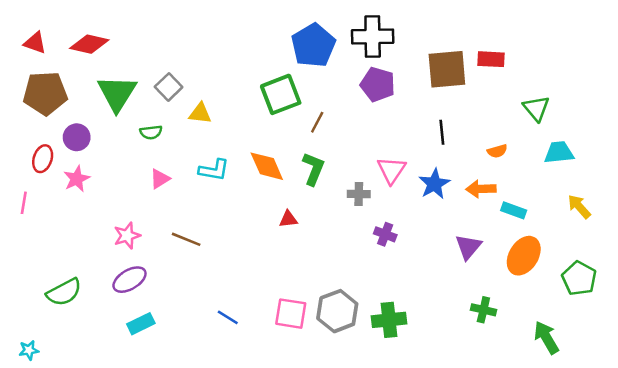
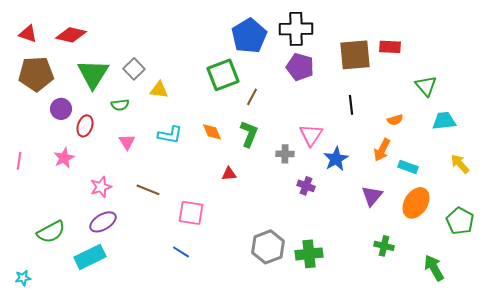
red ellipse: (43, 159) -> (85, 126), moved
orange diamond: (267, 166) -> (212, 132), size x0.7
pink star: (77, 179) -> (64, 158), moved
pink triangle: (160, 179) -> (127, 142), turned -30
blue star: (434, 184) -> (336, 159), moved
orange arrow: (481, 189) -> (382, 150), turned -60
pink square: (291, 314) -> (191, 213), moved
cyan rectangle: (141, 324) -> (90, 257), moved, size x1.4

